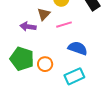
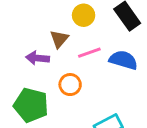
blue semicircle: (78, 48) -> (123, 60), moved
orange circle: (45, 64) -> (70, 85), moved

